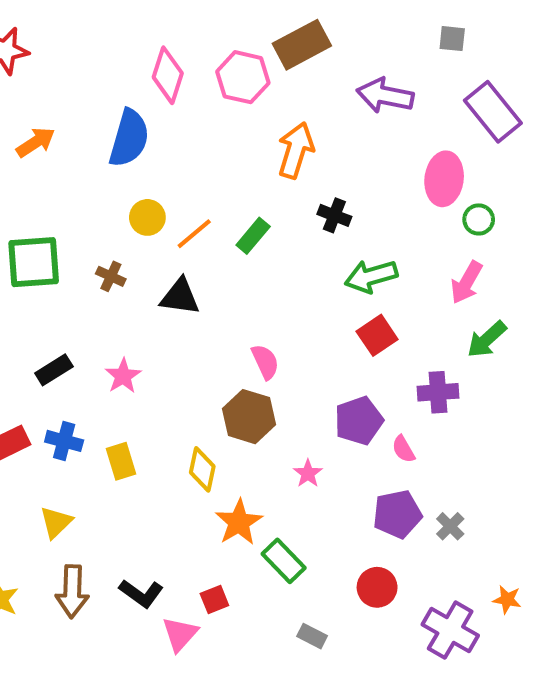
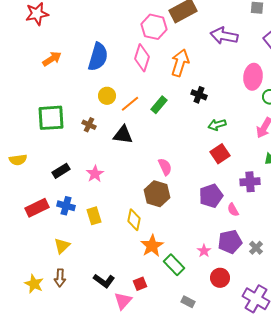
pink diamond: (168, 75) -> (142, 58), moved
green arrow: (371, 276) -> (217, 125), size x0.7
pink star: (308, 473) -> (204, 251), moved
brown arrow: (72, 591) -> (60, 278), moved, size x0.7

